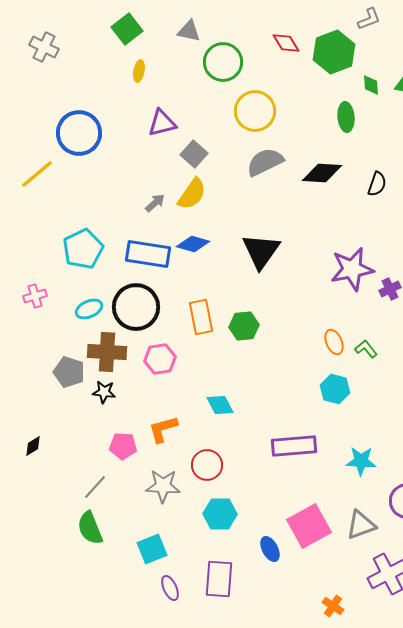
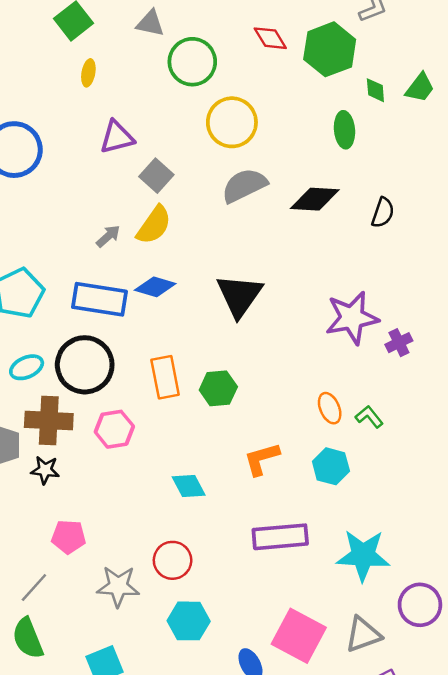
orange L-shape: (163, 429) -> (262, 459), moved
cyan star: (361, 461) -> (363, 555), size x1.4
pink square: (309, 526) -> (299, 636), turned -33

